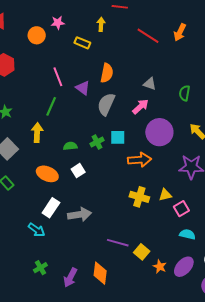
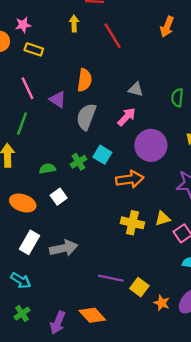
red line: (148, 36) -> (113, 36), moved, turned 30
yellow rectangle: (82, 43) -> (34, 49), moved
cyan square: (118, 137) -> (102, 155), turned 35
cyan arrow: (37, 230) -> (21, 280), moved
orange diamond: (100, 273) -> (92, 315), turned -45

